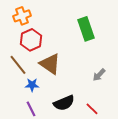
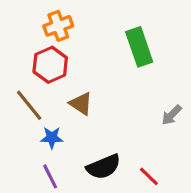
orange cross: (22, 16) -> (58, 26), moved
brown triangle: (50, 64) -> (81, 104), size x0.7
gray arrow: (99, 75) -> (172, 115), moved

